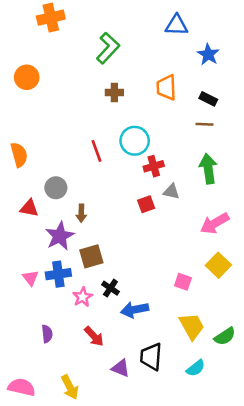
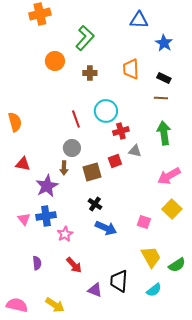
orange circle: (27, 77) -> (55, 61), moved
gray circle: (56, 188) -> (72, 148), moved
brown square: (91, 256) -> (92, 172), moved
black cross: (110, 288) -> (95, 204), moved
blue arrow: (135, 310) -> (106, 228), moved, turned -145
yellow arrow: (70, 387) -> (55, 305), turned -30

